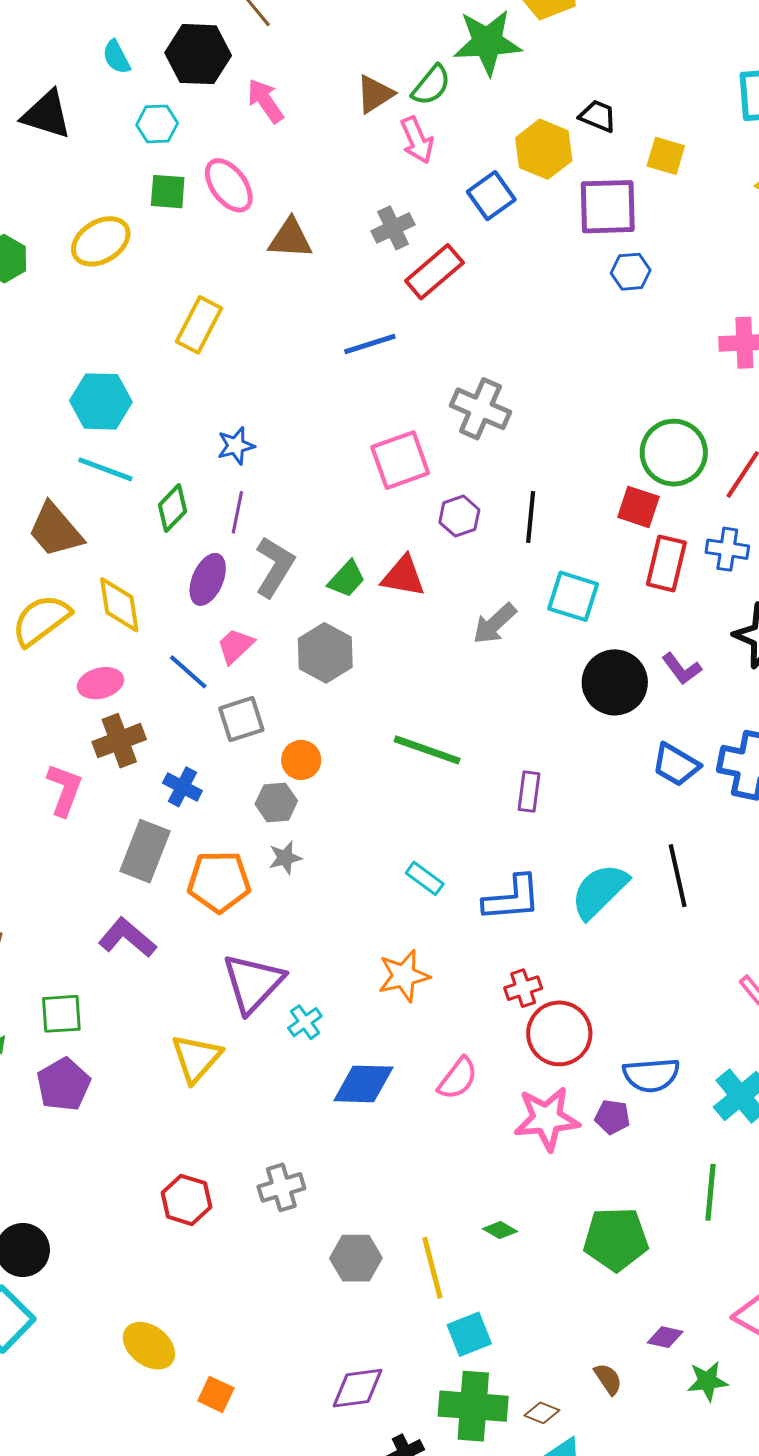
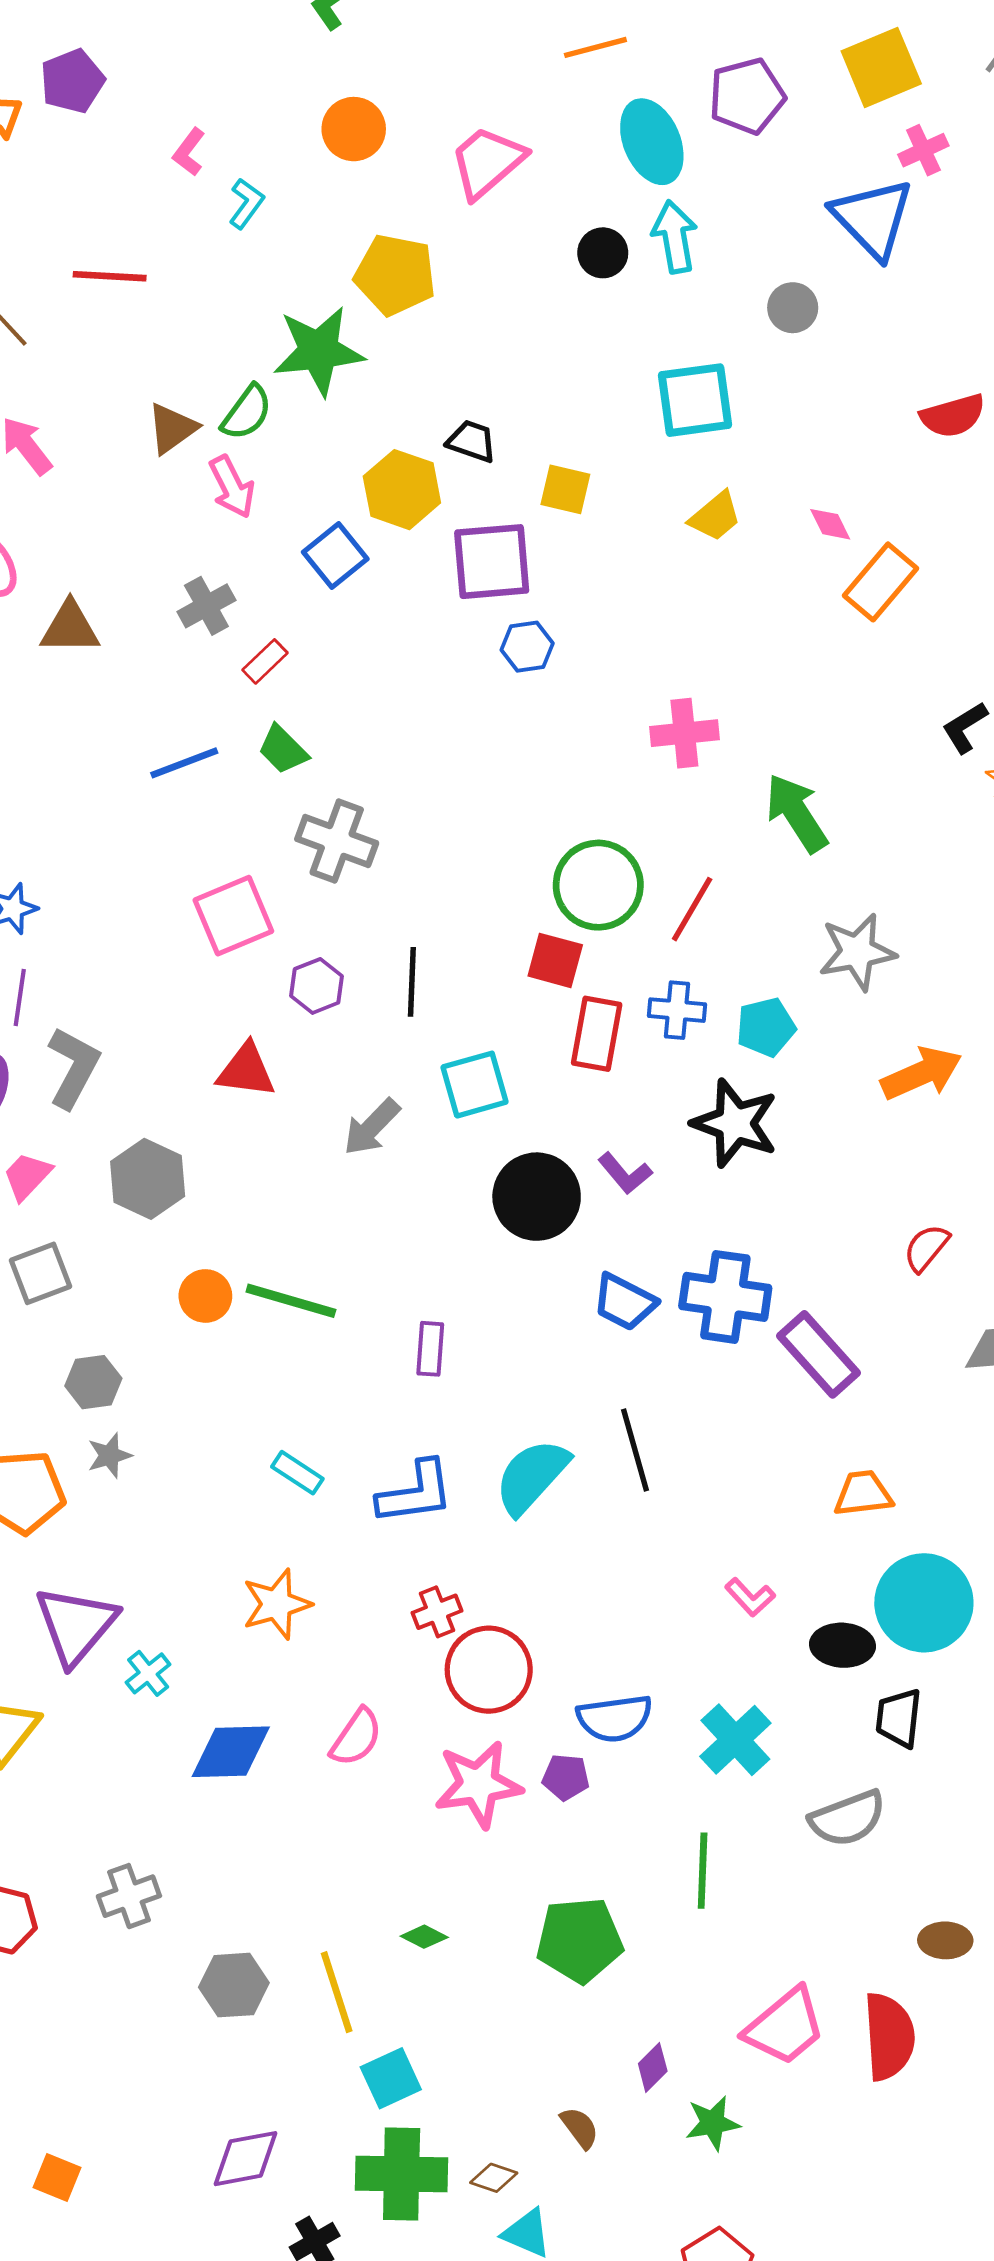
red rectangle: (434, 272) -> (265, 661), size x0.6
green trapezoid: (347, 579) -> (283, 750), moved, turned 96
cyan square: (573, 596) -> (475, 1085), turned -30
orange circle: (301, 760) -> (205, 1296), moved
purple diamond: (665, 1337) -> (653, 2067), turned -54

